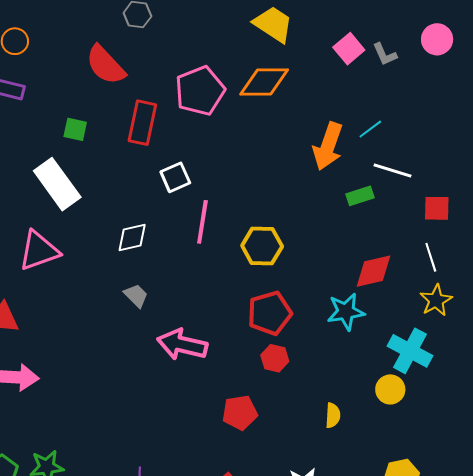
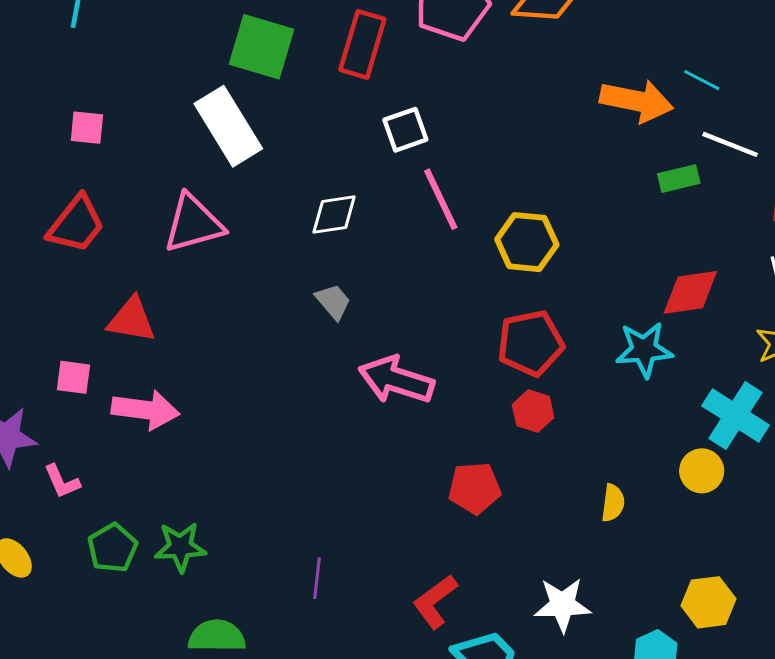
green square: (75, 129) -> (262, 47), size x1.8
cyan line: (370, 129) -> (702, 80), turned 60
orange arrow: (328, 146) -> (637, 101), turned -102
pink line: (202, 222) -> (441, 199), turned -39

